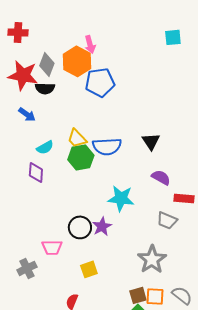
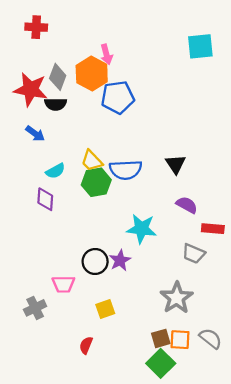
red cross: (18, 32) -> (36, 27), moved
cyan square: (173, 37) -> (200, 46), size x1.4

